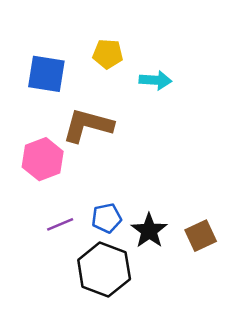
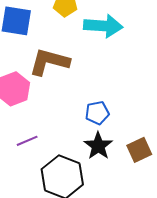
cyan arrow: (155, 80) -> (103, 26), size x1.5
blue pentagon: (107, 218) -> (97, 113), moved

